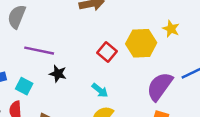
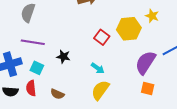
purple line: (39, 51) -> (33, 42), moved

